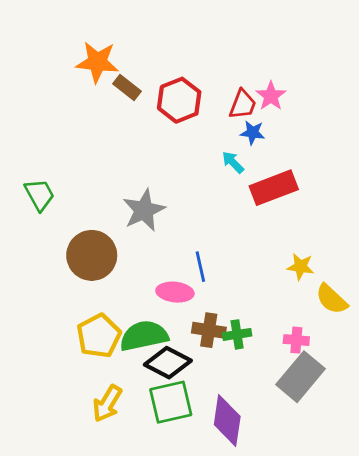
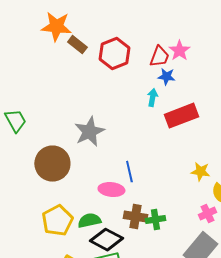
cyan arrow: (233, 162) -> (152, 98), turned 54
green semicircle: (144, 336) -> (89, 221), size x0.7
pink cross: (296, 340) -> (207, 214), moved, turned -30

